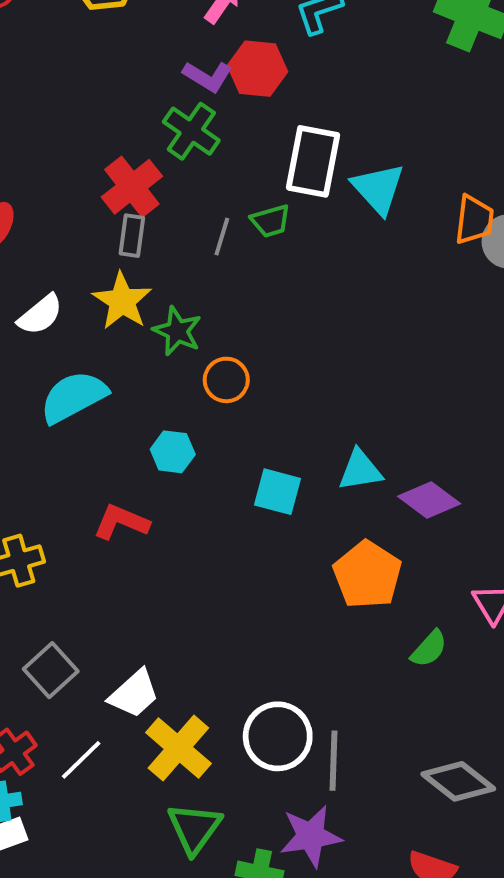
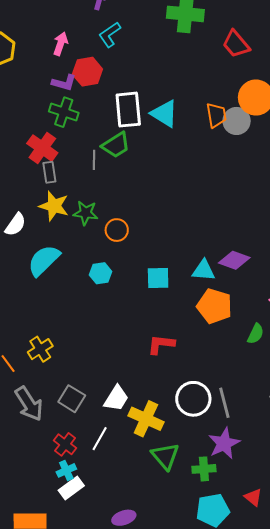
green trapezoid: (271, 221) -> (116, 145), size x1.4
cyan triangle: (360, 470) -> (203, 270), moved, turned 30
red L-shape: (121, 522) -> (161, 344), moved

